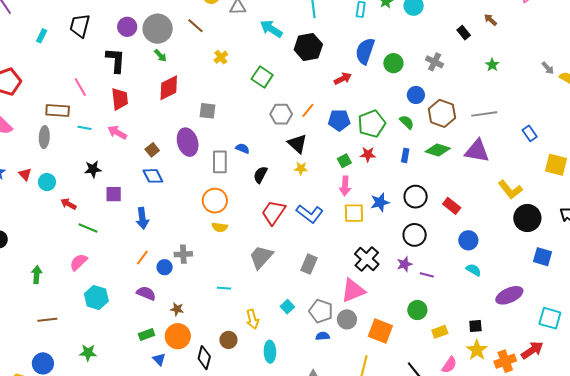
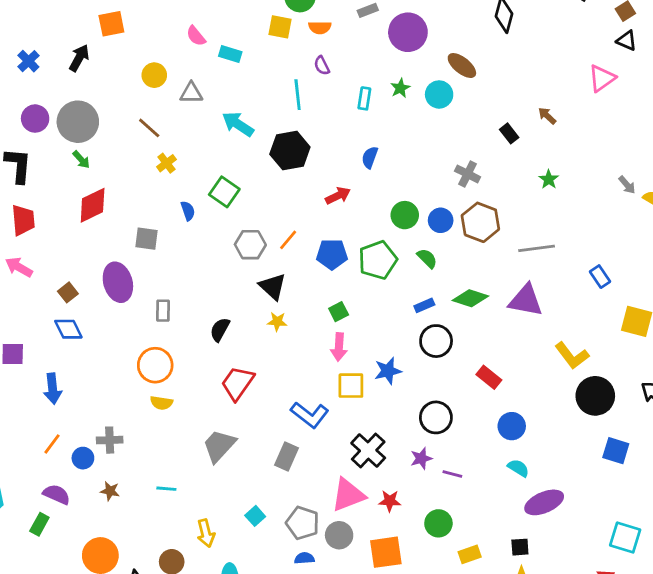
brown line: (195, 26) -> (149, 128), moved
blue semicircle: (365, 51) -> (370, 157), size x0.6
green circle: (393, 63) -> (405, 215), moved
brown hexagon: (442, 113) -> (480, 222), moved
blue semicircle: (243, 148) -> (188, 211), moved, turned 48
red star: (368, 154) -> (390, 501), moved
blue rectangle: (405, 155) -> (424, 305), turned 56
gray rectangle: (220, 162) -> (163, 311), size x0.7
black circle: (416, 197) -> (436, 341), moved
blue L-shape: (310, 214) -> (310, 415), moved
purple ellipse: (509, 295) -> (544, 502), moved
brown star: (177, 309) -> (110, 491), moved
orange square: (380, 331) -> (386, 552), turned -30
green rectangle: (146, 334) -> (39, 524), moved, turned -42

